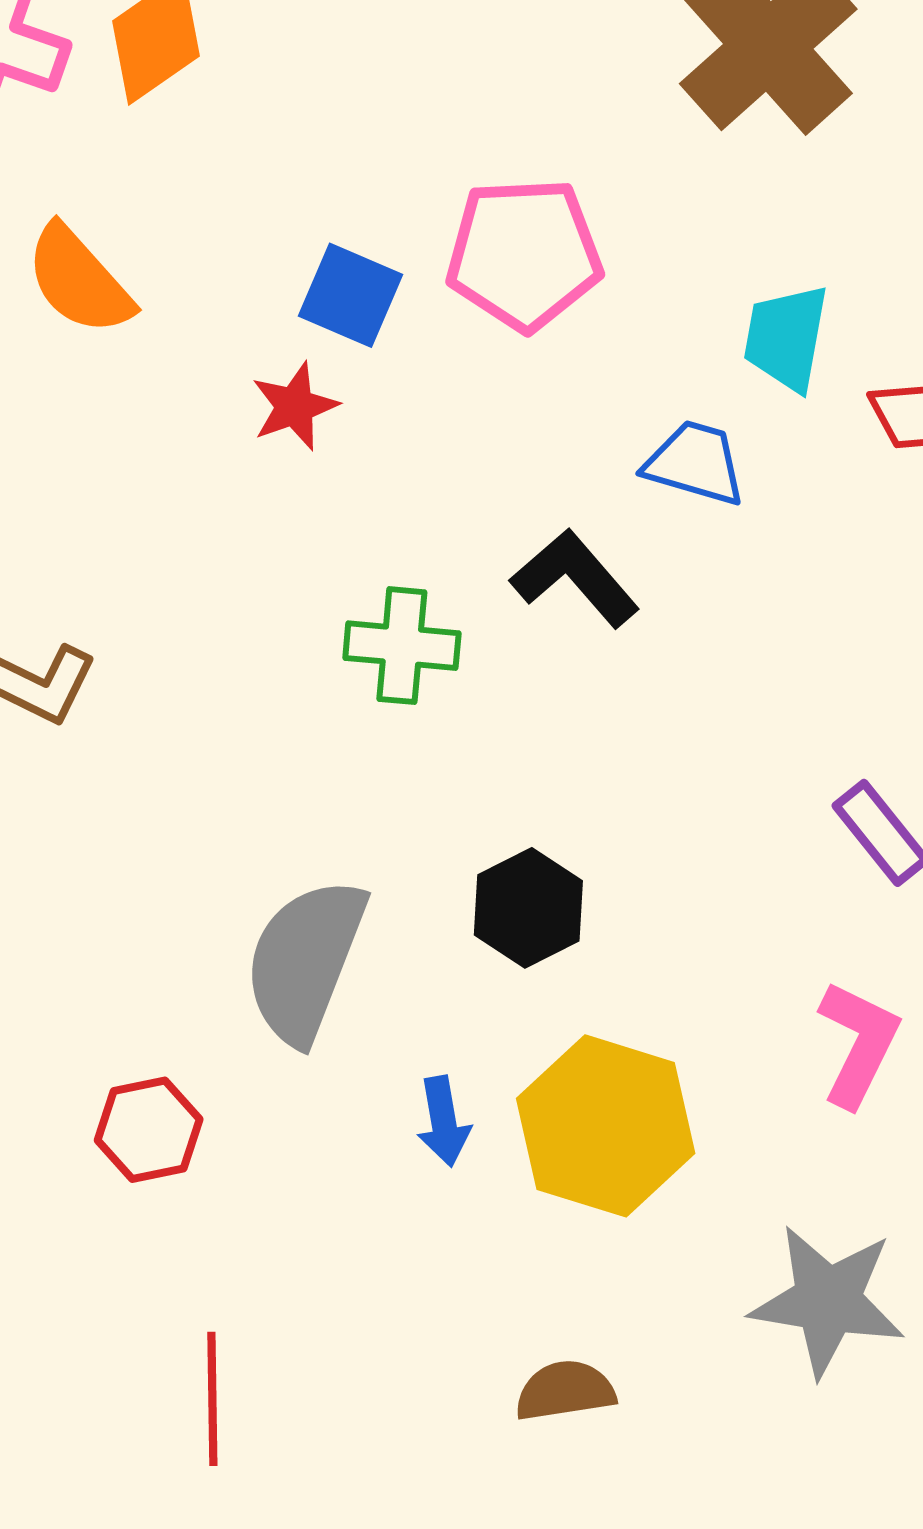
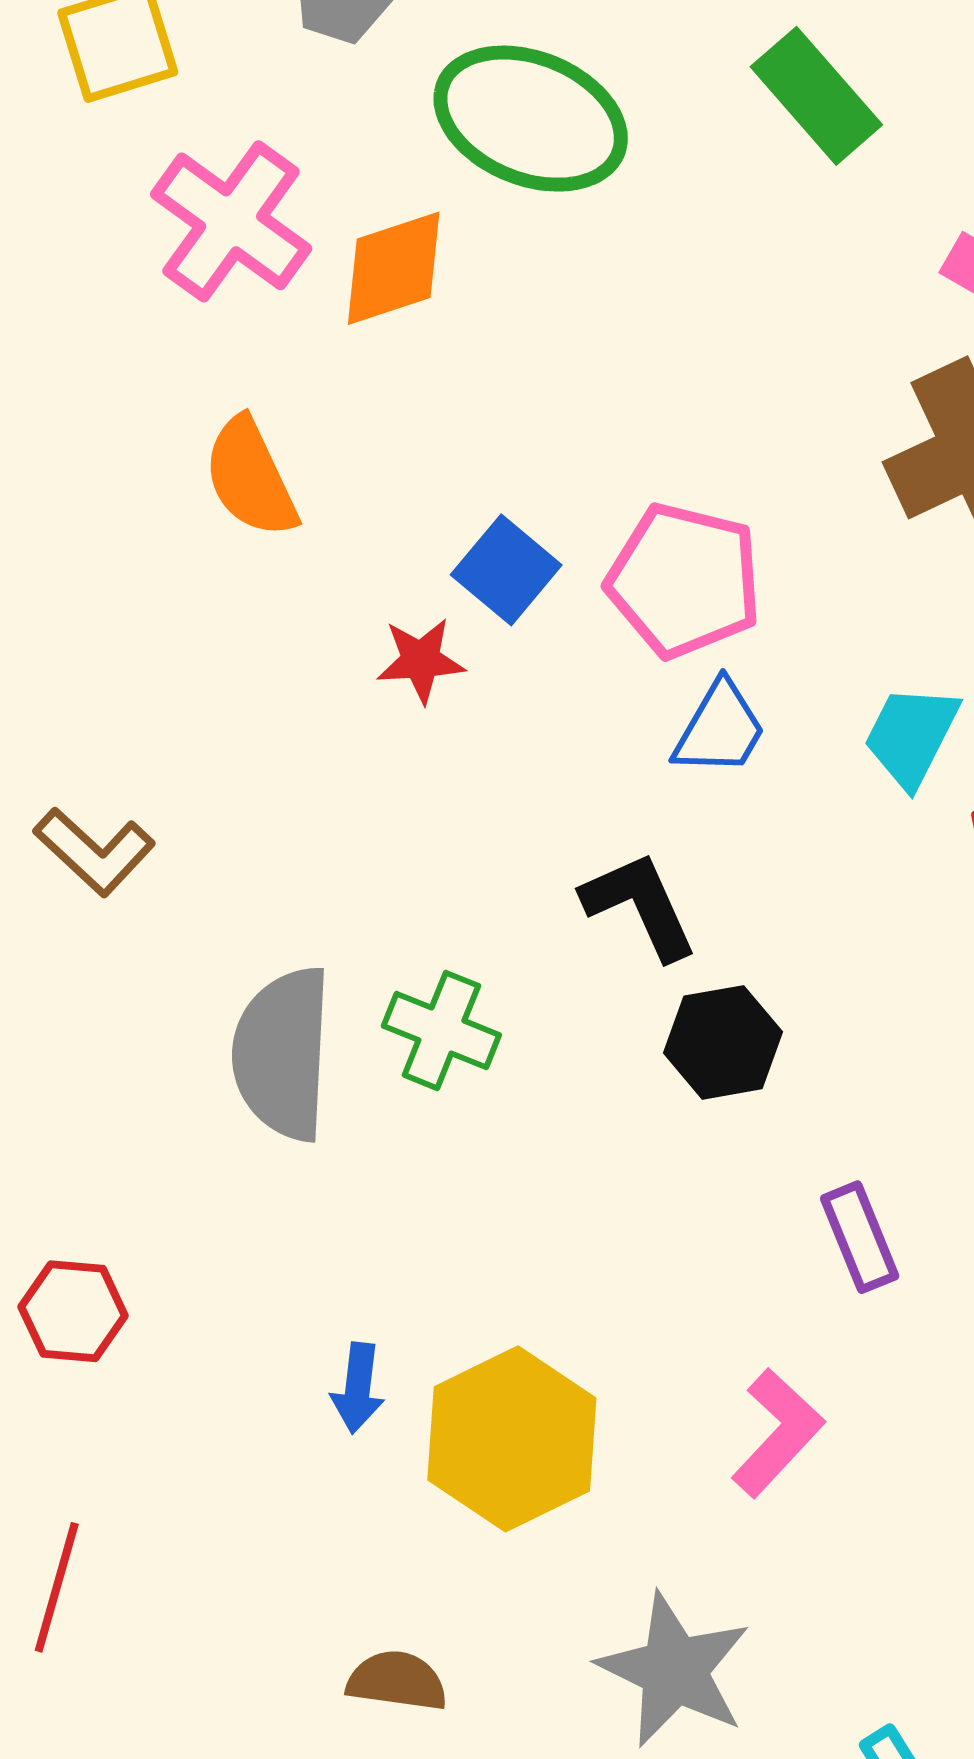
blue trapezoid: (695, 463) -> (720, 729), moved, turned 87
green cross: (402, 646) -> (441, 1030), moved
black hexagon: (528, 908) -> (723, 1042), moved
gray semicircle: (305, 961) -> (282, 1054), moved, turned -35

